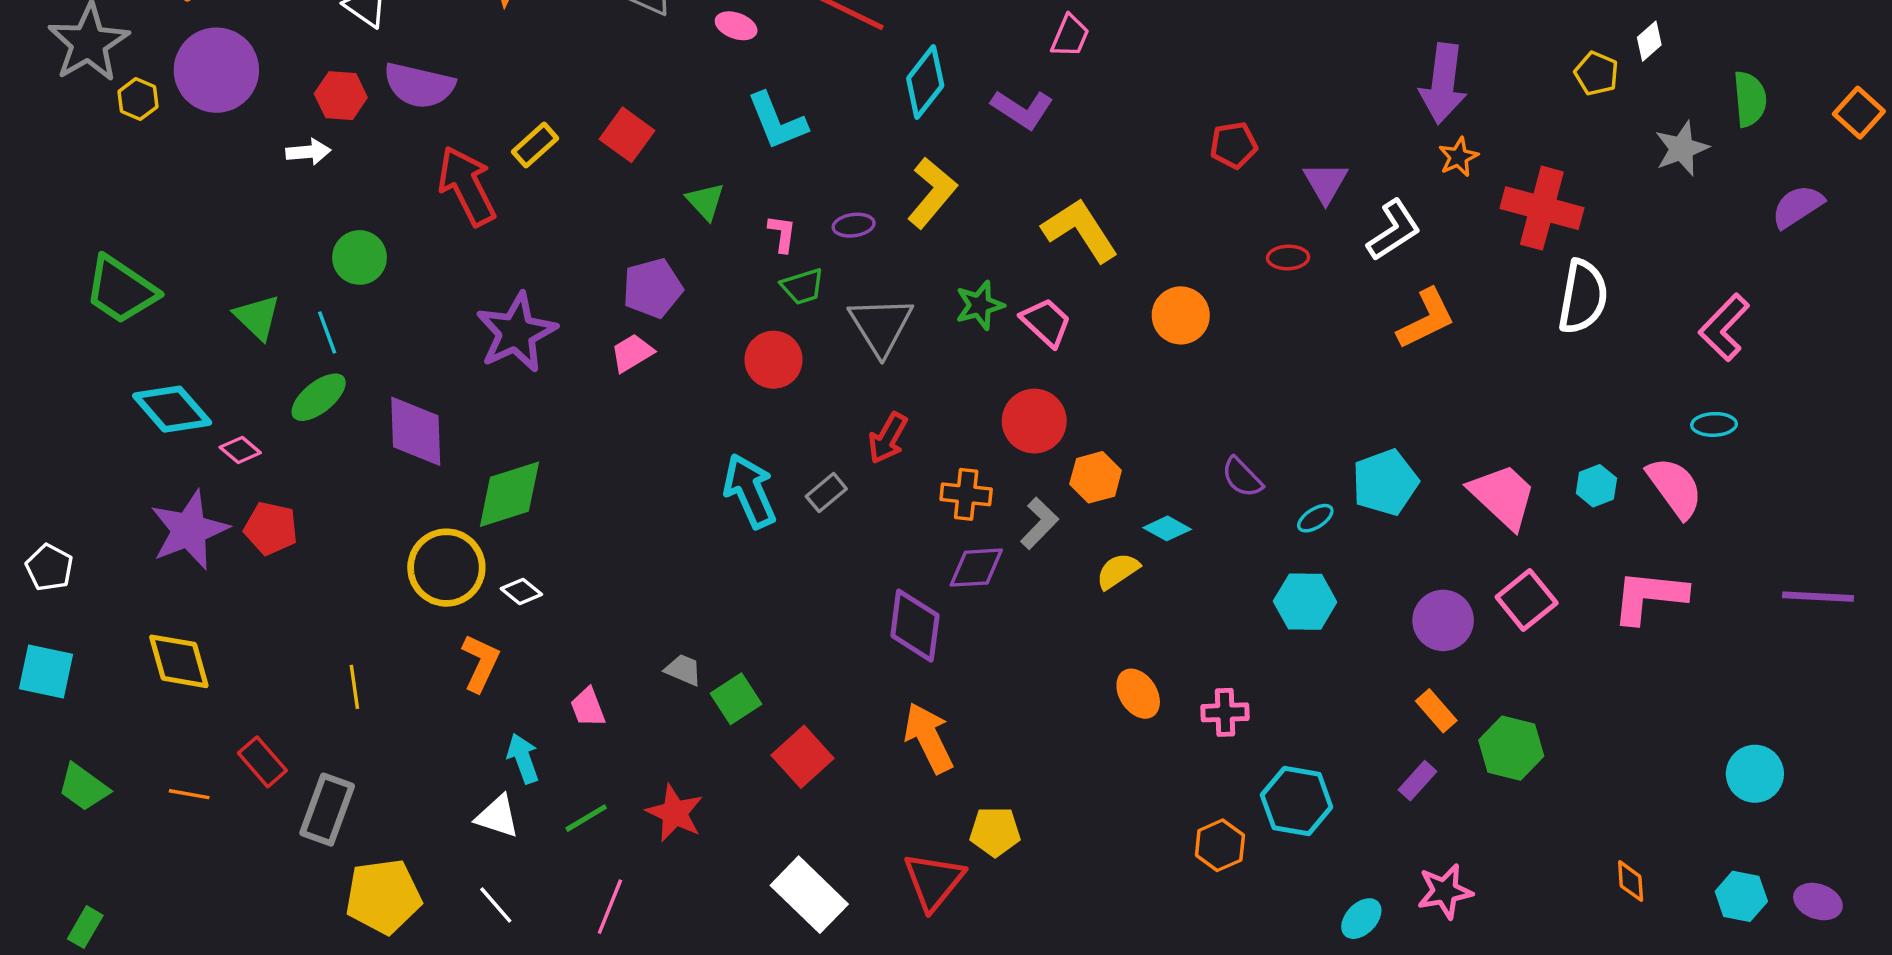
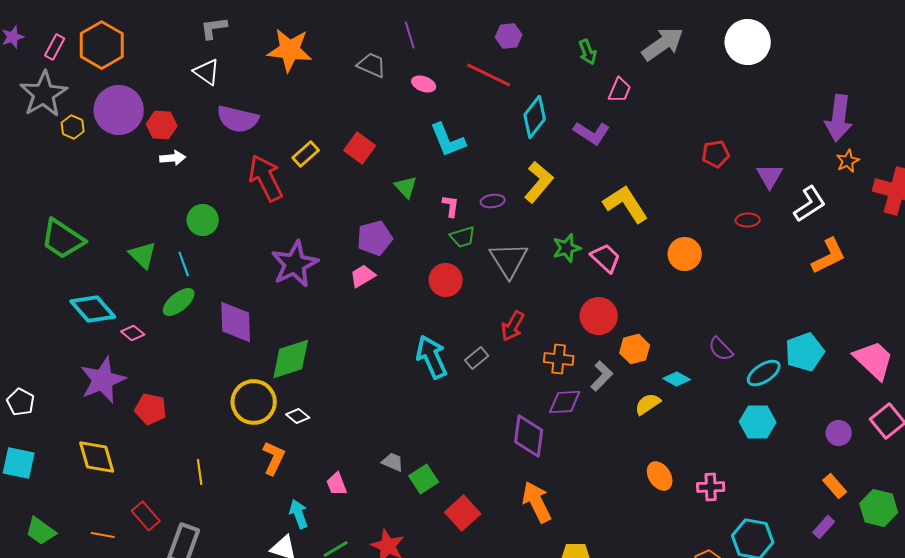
red hexagon: (341, 96) -> (162, 125), moved
cyan ellipse: (1315, 518) -> (764, 373), size x1.6
red pentagon: (271, 528) -> (151, 409), moved
purple circle: (1443, 620) -> (839, 433), size x0.7

